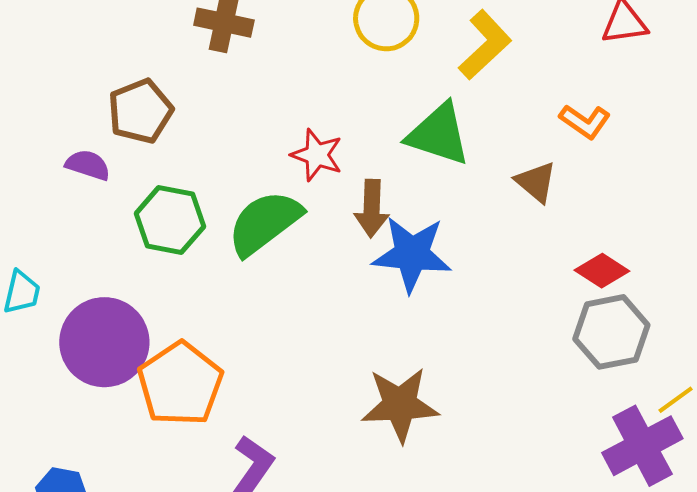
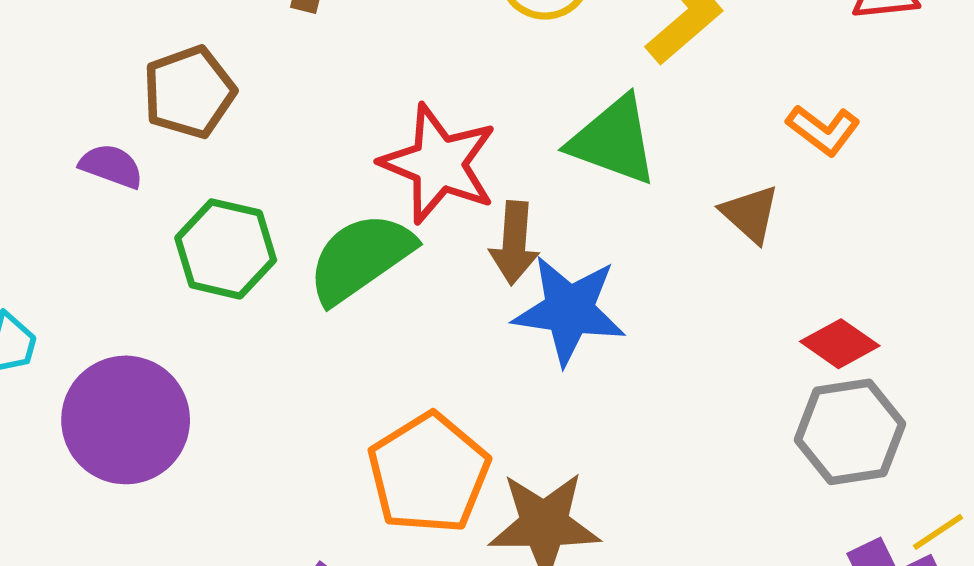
red star: (317, 155) -> (439, 164), size x1.6
orange pentagon: (180, 384) -> (429, 473), moved

